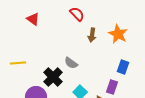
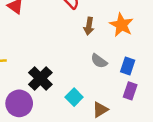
gray semicircle: (71, 63) -> (99, 61), moved
purple rectangle: (112, 87) -> (130, 91), moved

